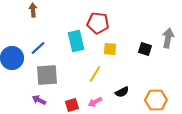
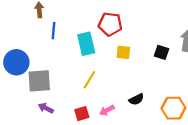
blue line: (38, 48) -> (53, 31), moved, turned -42
yellow line: (95, 74) -> (89, 80), moved
gray square: (47, 75) -> (39, 81), moved

